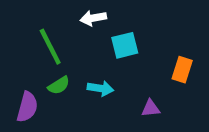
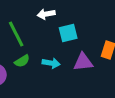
purple triangle: (151, 108) -> (83, 62), moved, size x1.5

